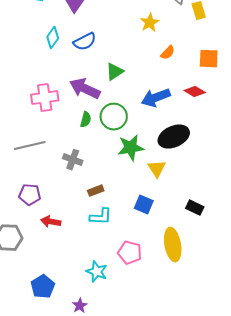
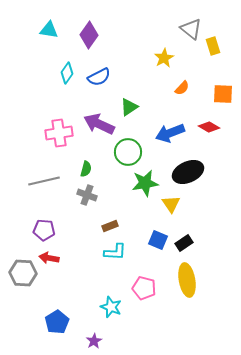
green semicircle: (86, 120) -> (86, 169), moved
black rectangle: (195, 208) -> (184, 243), moved, turned -60
red arrow: (51, 222) -> (49, 258), moved

